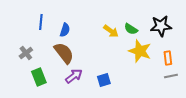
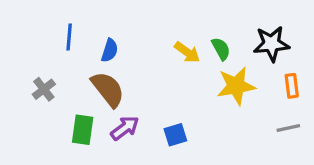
green semicircle: (131, 29) -> (221, 49), turned -152
yellow star: (140, 51) -> (236, 86), turned -30
orange rectangle: (168, 58) -> (292, 86), moved
green rectangle: (39, 77) -> (83, 130), moved, turned 30

